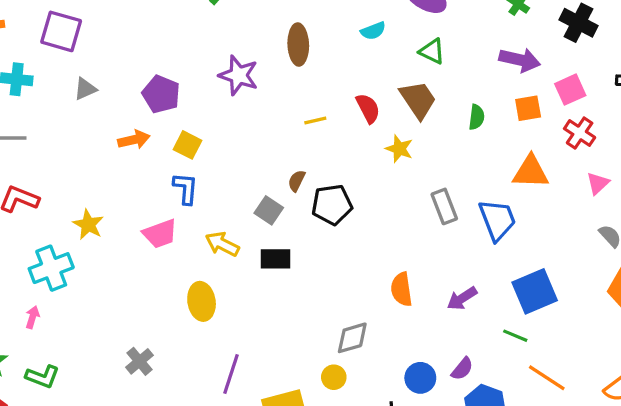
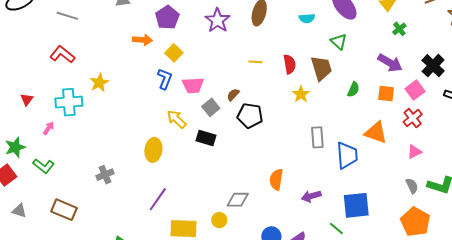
black cross: (578, 23) -> (433, 66), moved
pink square: (570, 90) -> (415, 90), turned -30
pink trapezoid: (160, 234) -> (193, 85), moved

